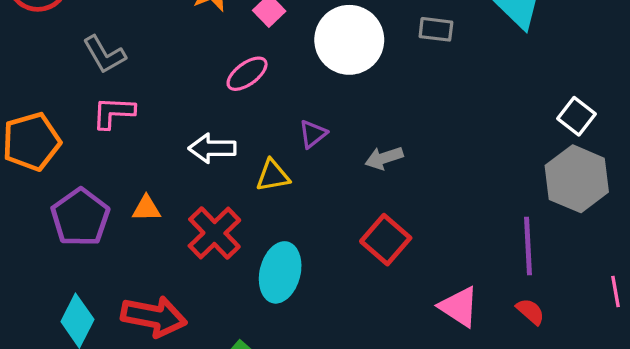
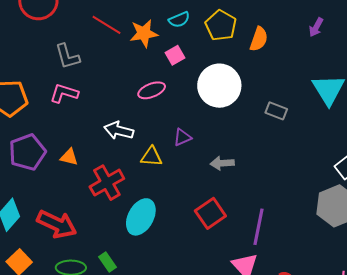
gray rectangle: (436, 29) -> (276, 111), moved
purple line: (528, 246) -> (258, 227), moved

